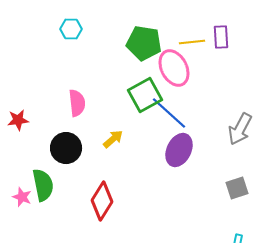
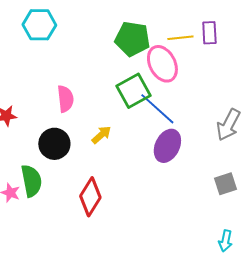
cyan hexagon: (71, 29) -> (39, 25), moved, size x1.5

